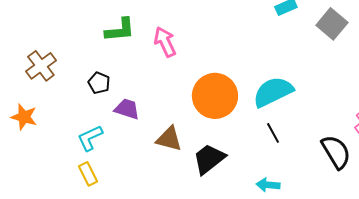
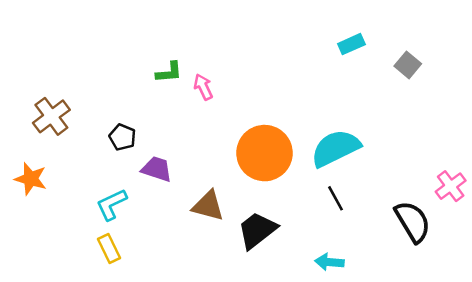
gray square: (332, 24) -> (408, 65), size x0.7
green L-shape: (120, 30) -> (169, 72), moved, size x0.7
pink arrow: (165, 42) -> (203, 87), size x0.7

